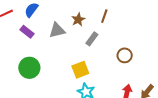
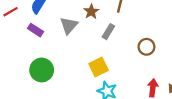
gray triangle: (57, 30) -> (69, 25), turned -30

